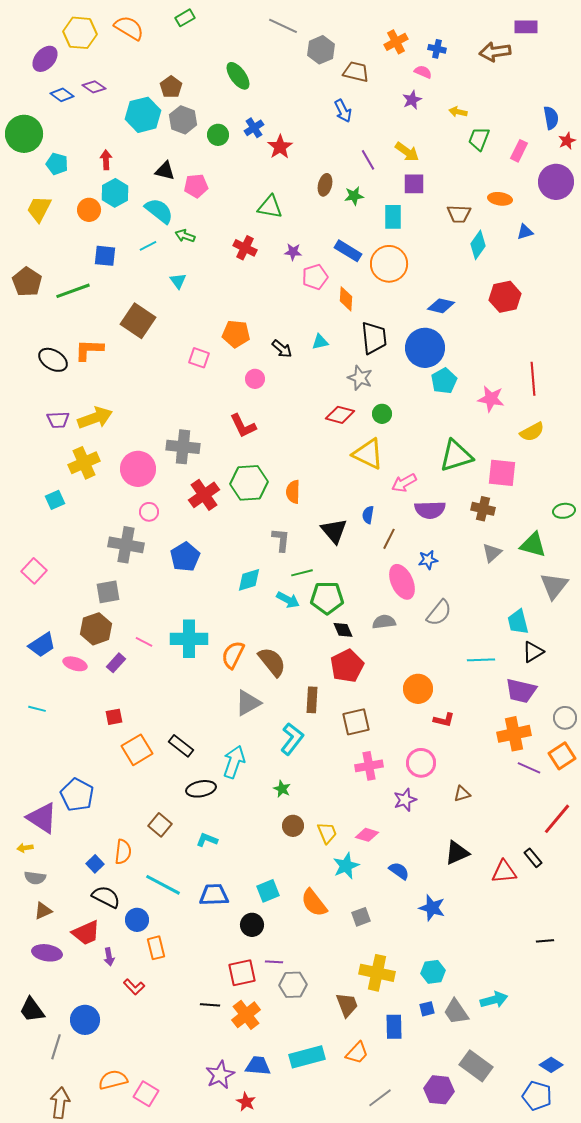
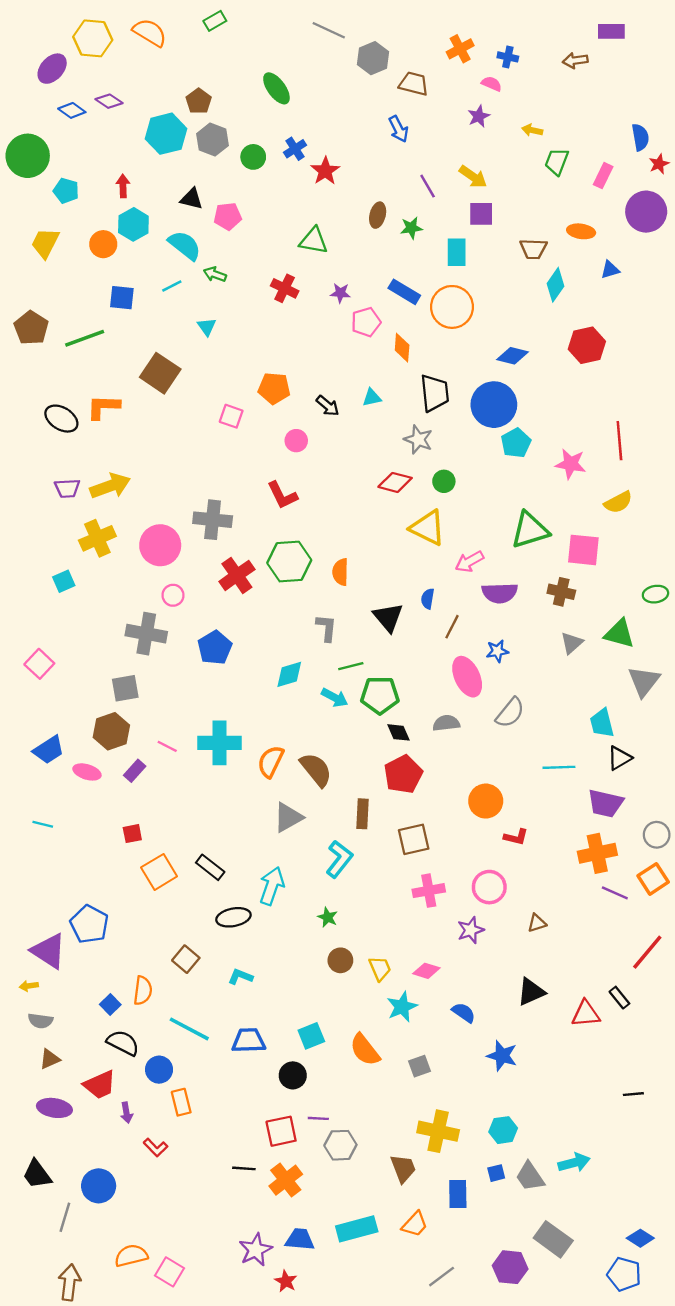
brown arrow: (495, 52) -> (575, 60), size x0.7

